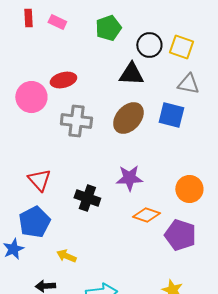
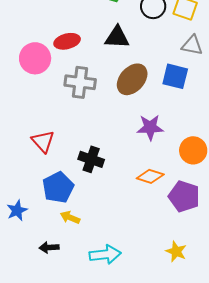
black triangle: (131, 74) -> (117, 37), moved
purple star: (129, 178) -> (150, 127), moved
blue pentagon: (34, 222) -> (58, 187), moved

